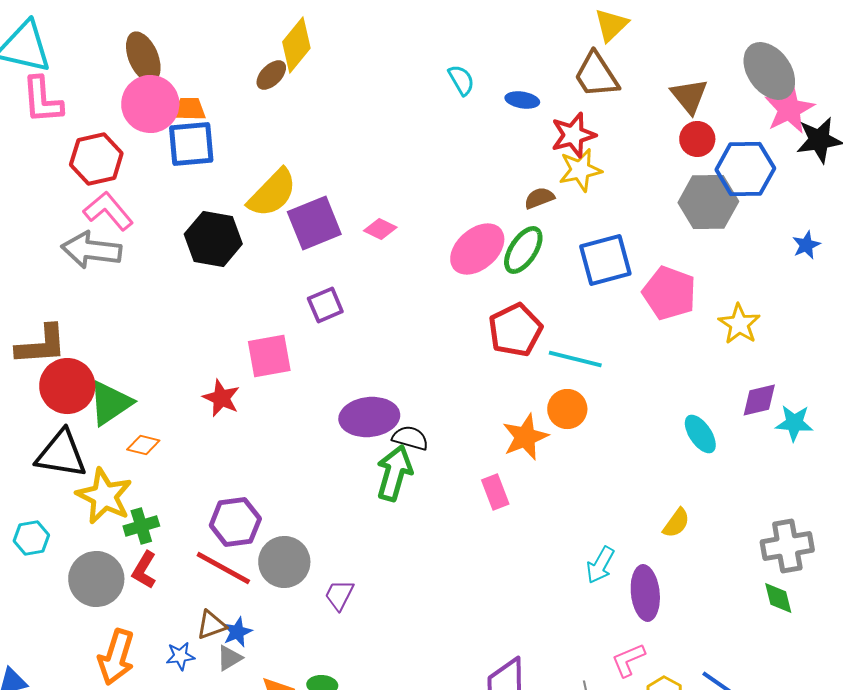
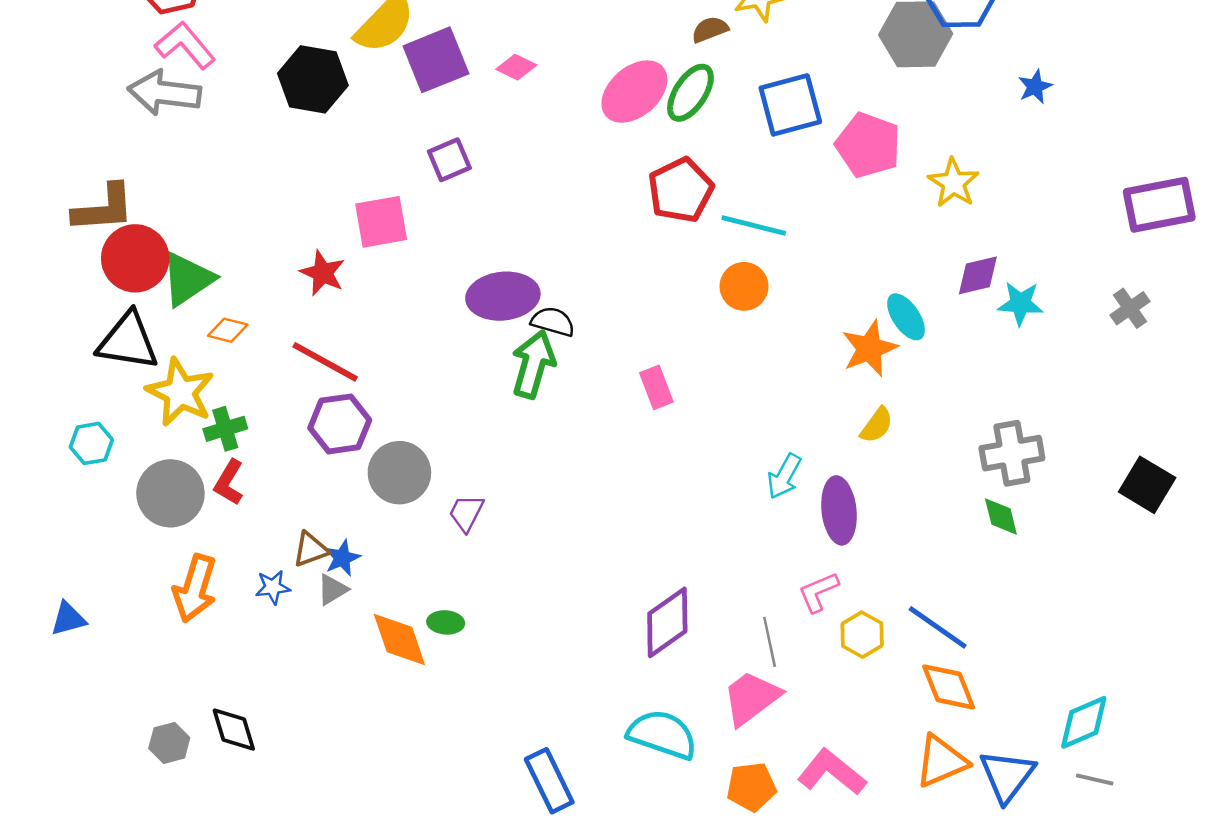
orange star: (525, 437) -> (869, 348), moved
red line: (223, 568) -> (325, 362), moved

